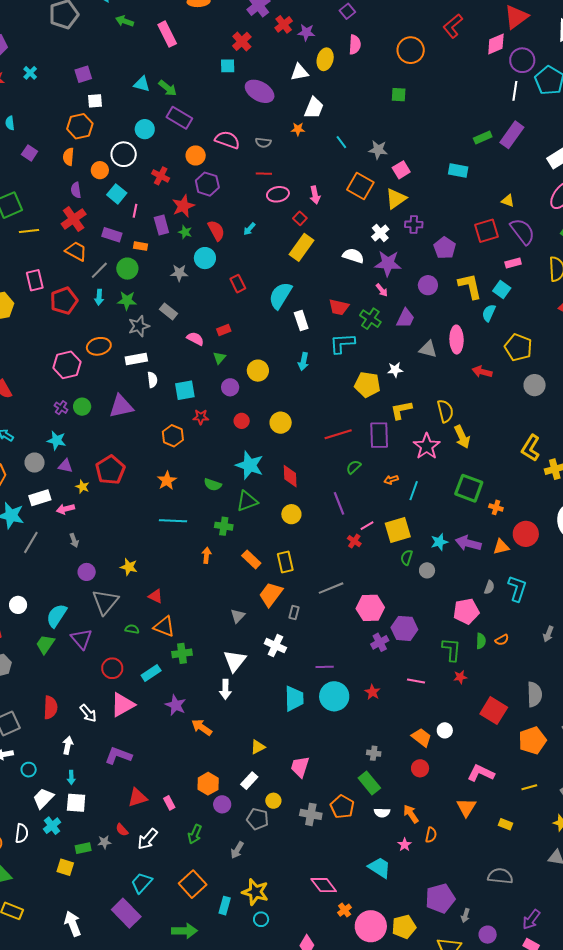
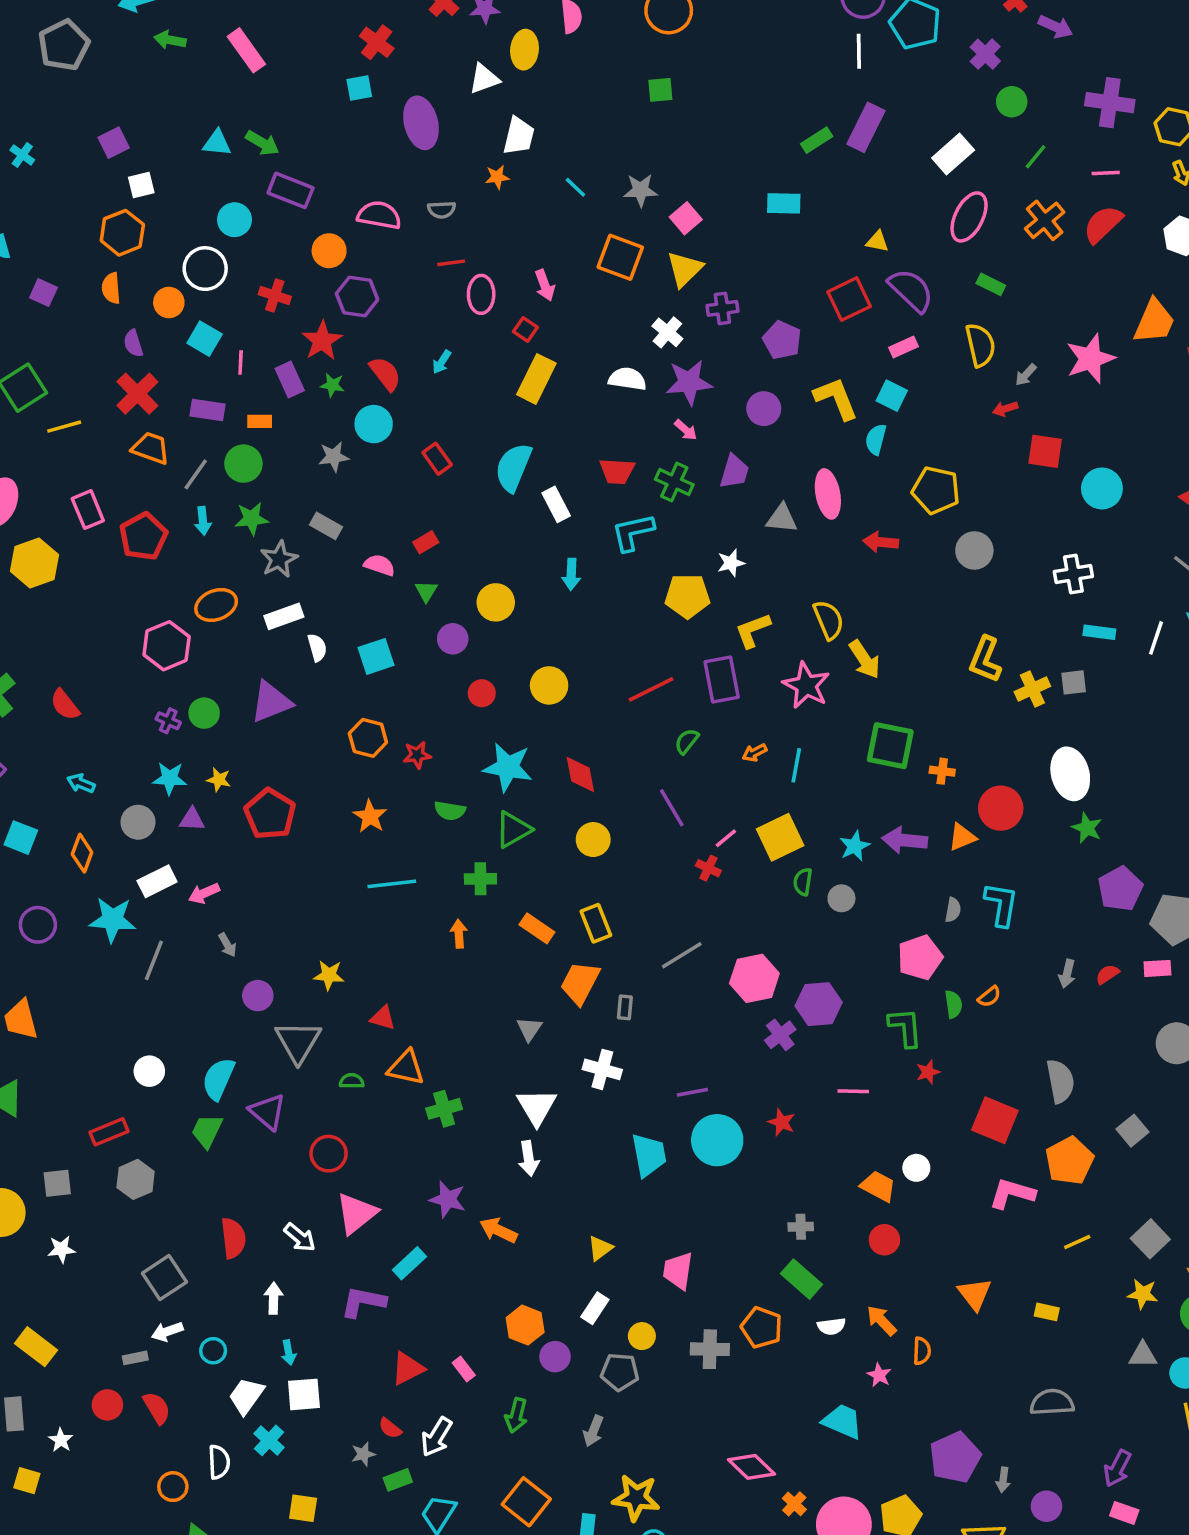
purple ellipse: (260, 91) -> (421, 123), turned 56
pink ellipse: (278, 194) -> (481, 294), turned -70
red star: (201, 417) -> (417, 755), moved
yellow star: (82, 487) -> (219, 780), moved
cyan rectangle: (151, 673) -> (409, 1263), moved
pink L-shape: (481, 773) -> (1012, 1194), moved
green rectangle: (83, 848) -> (398, 1480), moved

